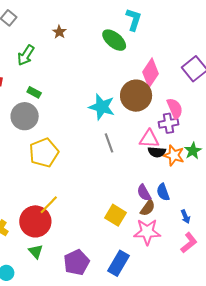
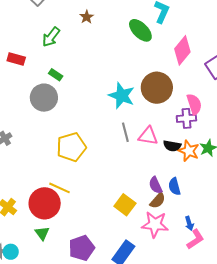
pink diamond: (150, 73) -> (182, 50), moved
pink triangle: (149, 139) -> (148, 136), moved
yellow pentagon: (44, 153) -> (71, 147), moved
yellow line: (49, 205) -> (59, 188), turned 65
blue arrow: (185, 217) -> (189, 223), moved

